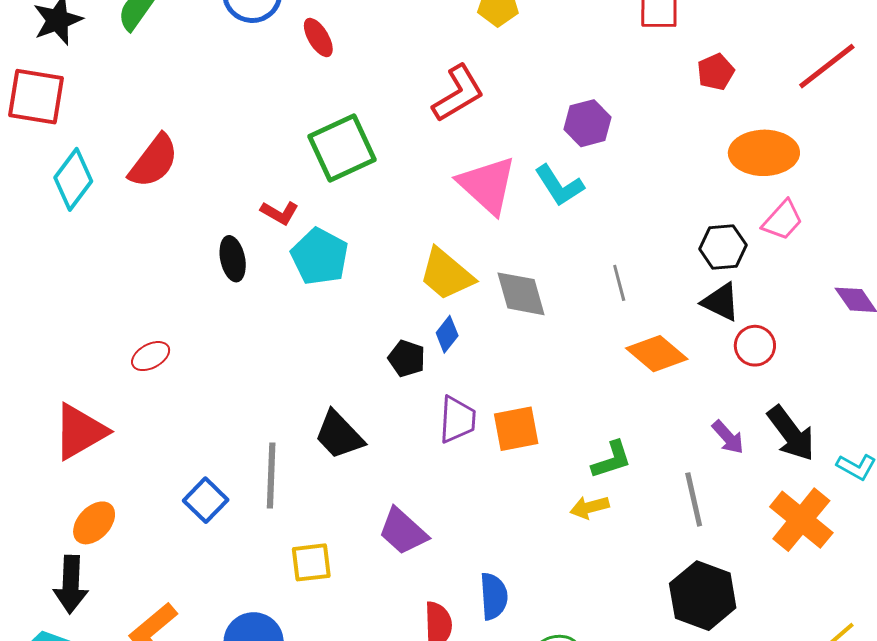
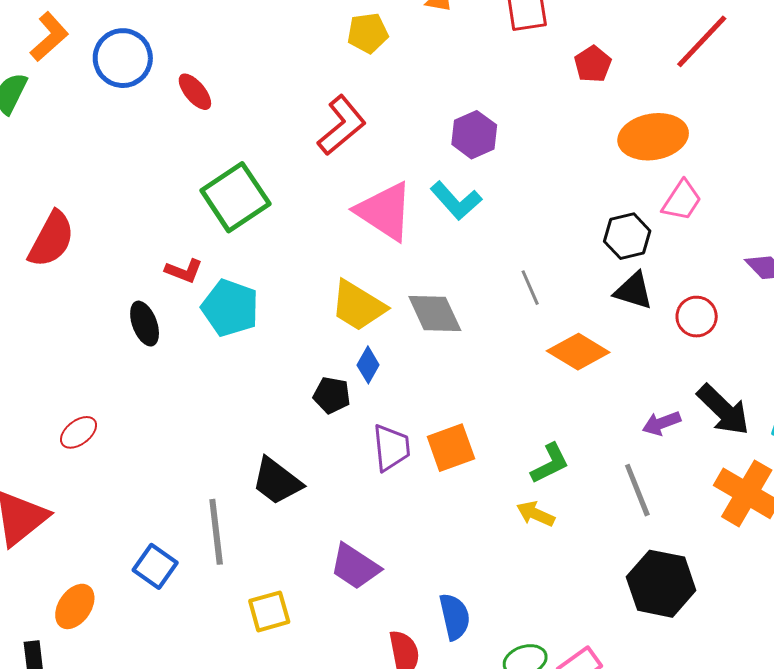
red circle: (755, 346) -> (697, 317), moved
purple arrow: (728, 437) -> (662, 423), turned 120
yellow arrow: (590, 507) -> (536, 514), turned 48
orange ellipse: (94, 523) -> (75, 606), moved

